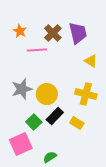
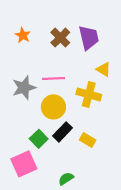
pink line: (37, 50) -> (53, 79), moved
gray star: (22, 89) -> (24, 88), moved
yellow cross: (86, 94) -> (89, 94), moved
green semicircle: (50, 157) -> (66, 179), moved

